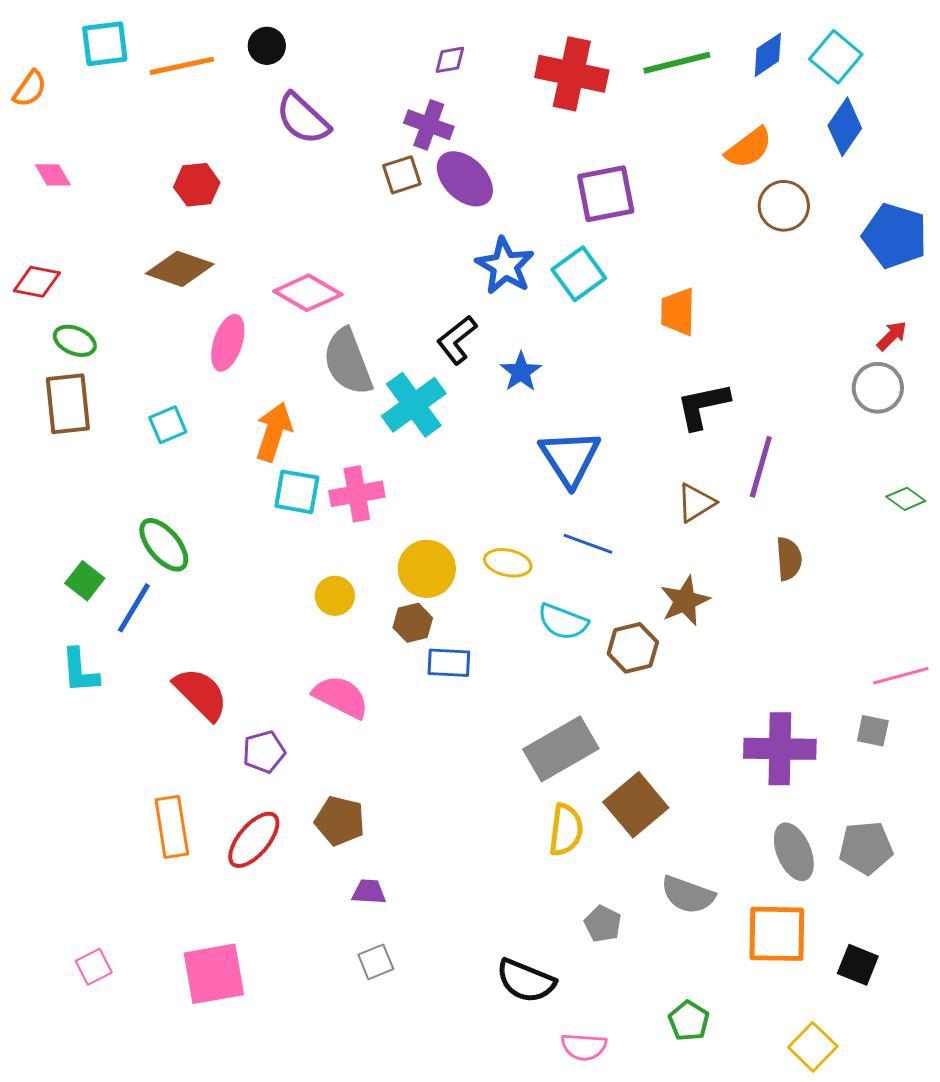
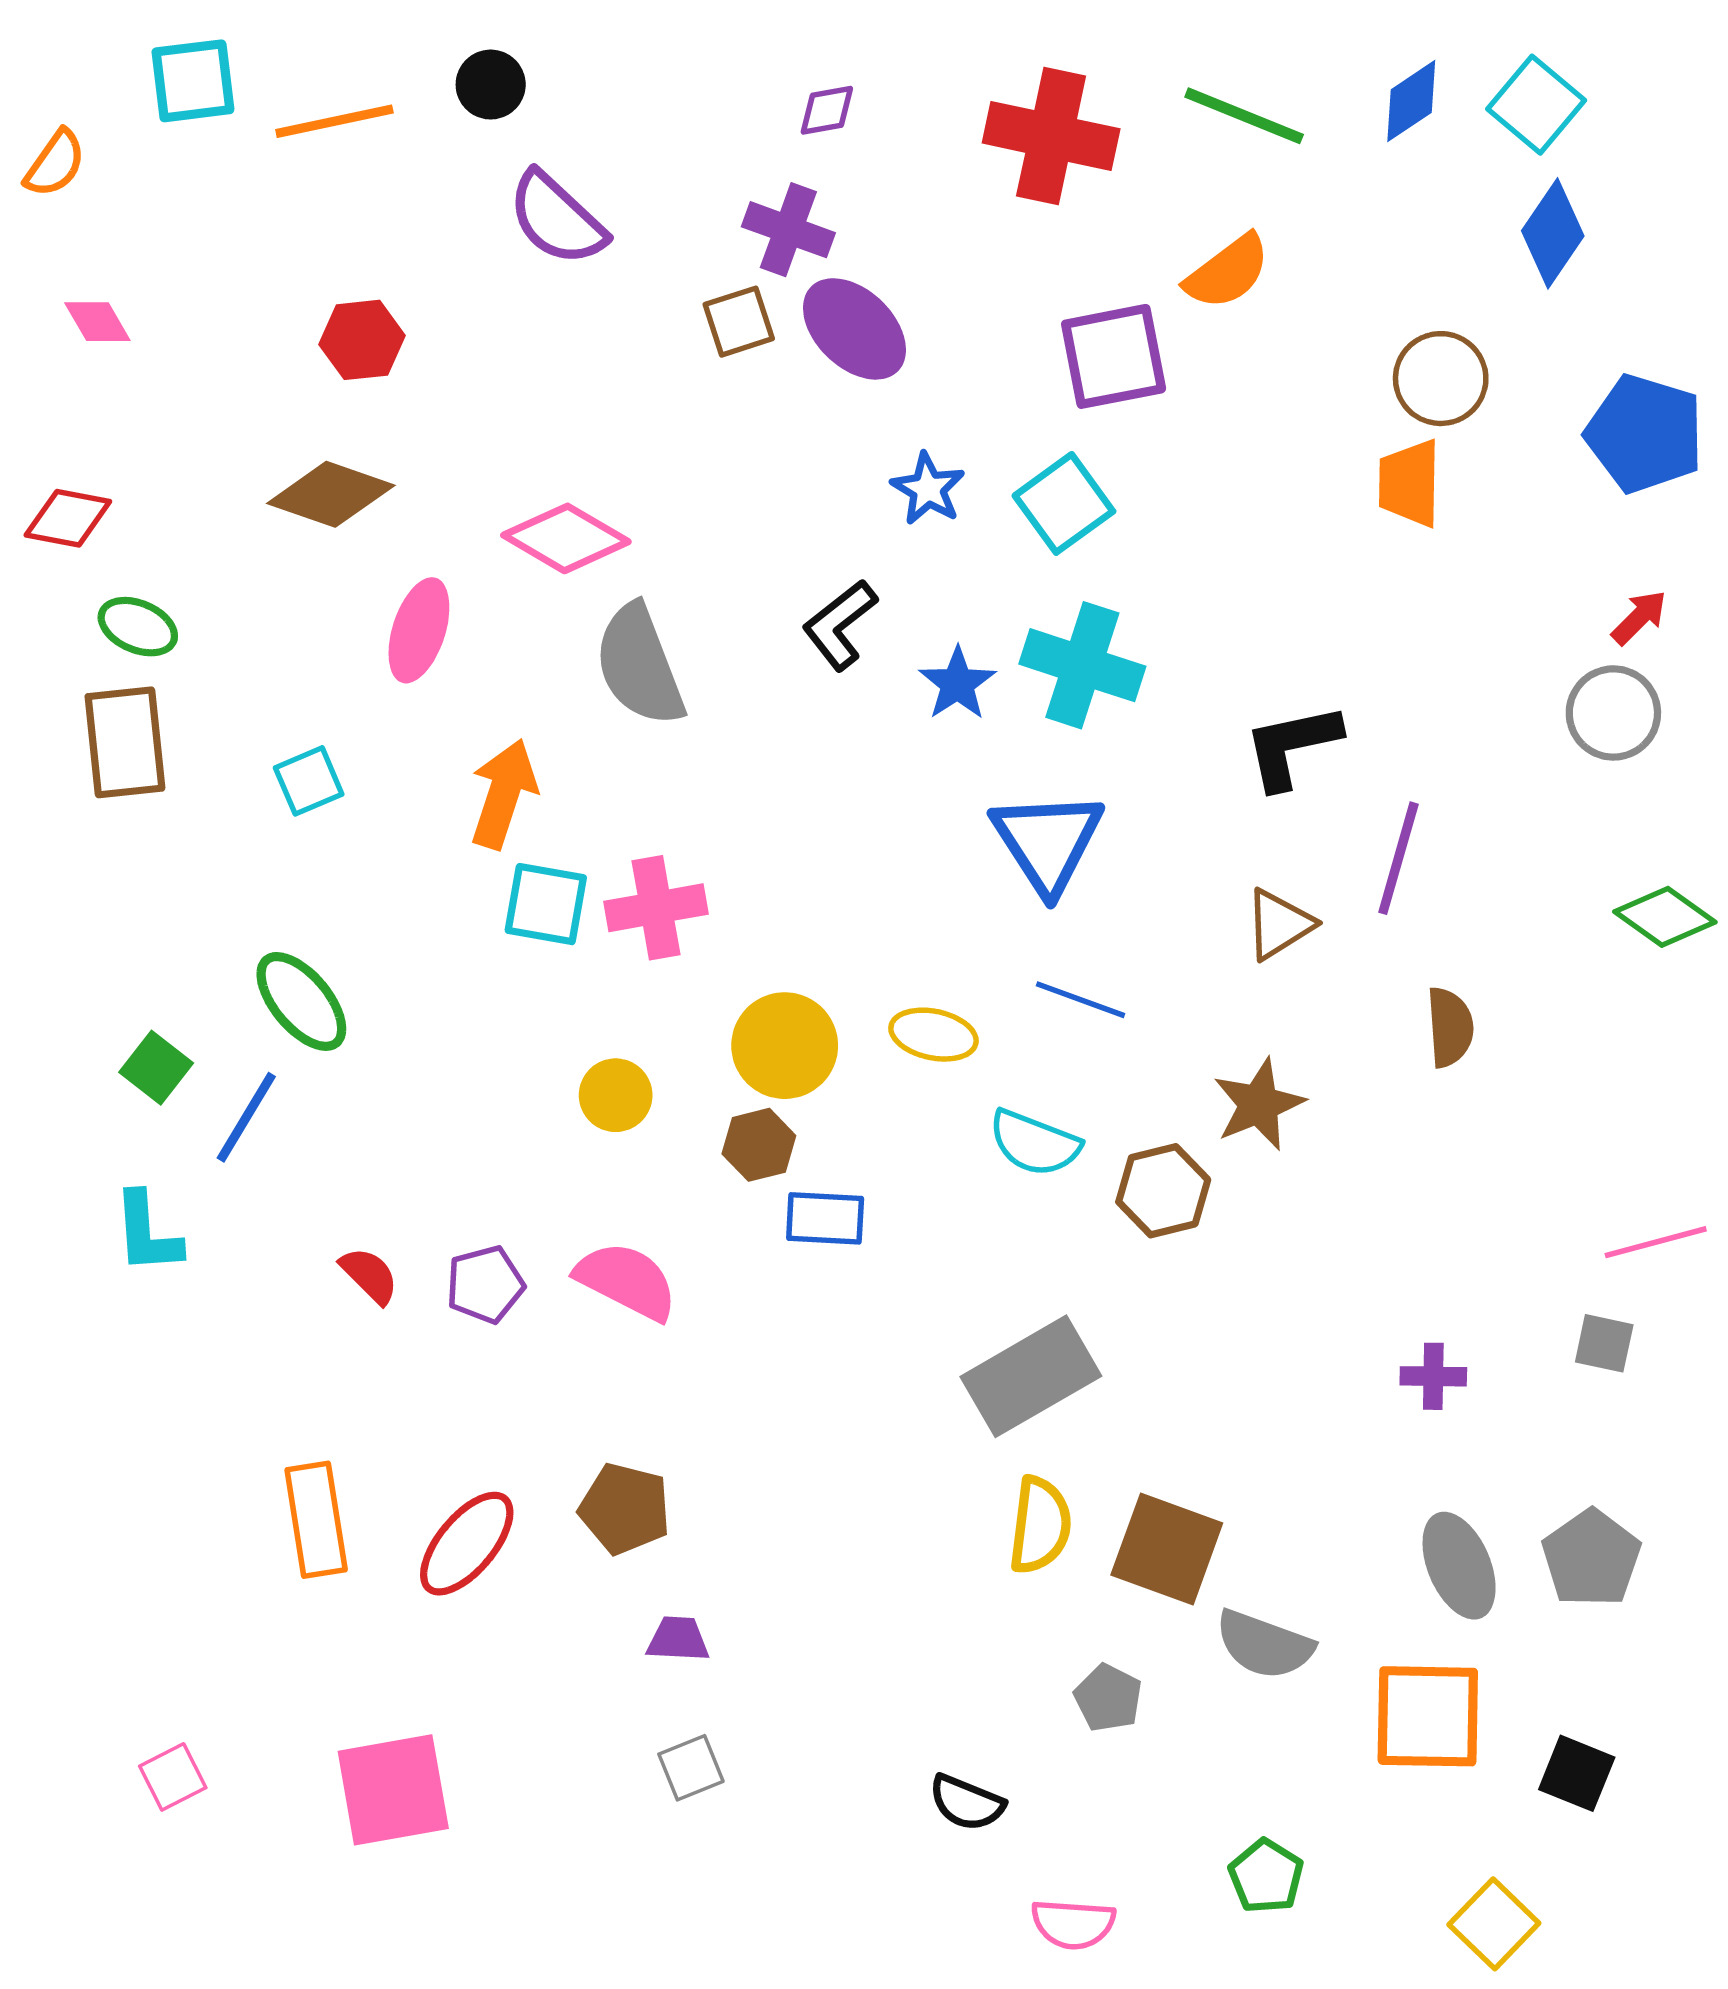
green line: (677, 63) -> (1244, 116), turned 36
orange semicircle: (749, 148) -> (1228, 272), moved
blue star: (505, 266) -> (928, 489), size x0.7
orange trapezoid: (678, 312) -> (1409, 483), moved
cyan cross: (414, 405) -> (1082, 665), moved, turned -36
green diamond: (906, 499) -> (1665, 917), size x1.4
red semicircle: (201, 694) -> (369, 1275), size x0.6
purple cross: (780, 749) -> (1433, 1376), size x0.5
purple pentagon: (264, 752) -> (485, 1284), moved
brown square: (636, 805) -> (1167, 1549), moved, turned -30
gray pentagon: (866, 848) -> (1591, 1558), turned -30
black semicircle: (526, 981) -> (967, 1803), size x0.7

